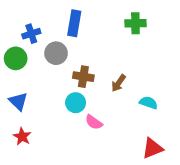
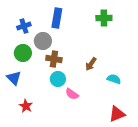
green circle: (16, 58) -> (23, 53), moved
brown cross: (83, 77) -> (54, 59), moved
red star: (22, 137) -> (26, 106), moved

